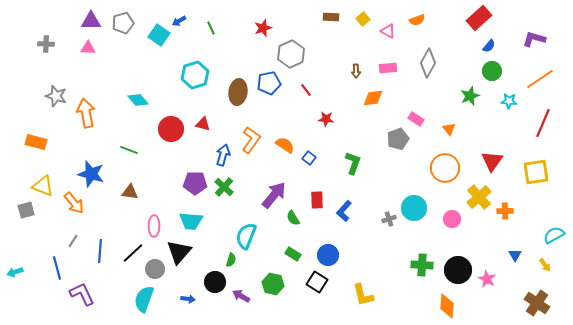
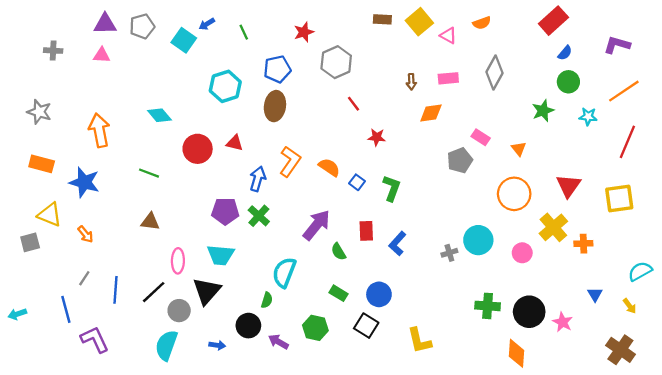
yellow square: (363, 19) -> (419, 22), size x1.6
blue pentagon: (269, 83) -> (277, 69), moved
gray star: (56, 96) -> (39, 112), moved
green L-shape: (353, 163) -> (392, 188), moved
blue star: (91, 174) -> (84, 182), moved
orange arrow: (74, 203) -> (85, 234), size x0.7

